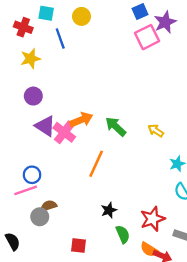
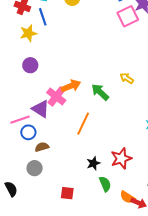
blue line: (60, 38) -> (43, 17), moved
purple triangle: (45, 126) -> (41, 109), moved
yellow arrow: (156, 131) -> (127, 78), moved
pink line: (26, 190) -> (20, 120), moved
brown semicircle: (49, 206) -> (42, 147), moved
red star: (153, 219) -> (121, 158), moved

